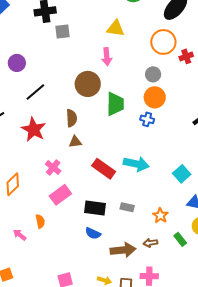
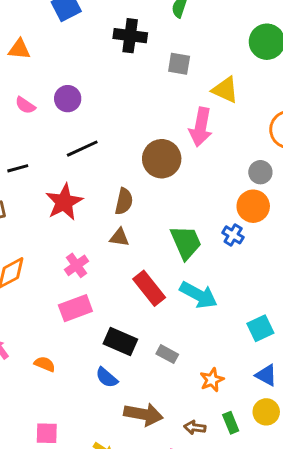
gray square: (63, 32) -> (179, 64), moved
pink arrow: (107, 57) -> (201, 127), size x1.4
green trapezoid: (115, 104) -> (186, 242), moved, turned -40
orange semicircle: (40, 221) -> (45, 364), moved, turned -72
brown arrow: (150, 243) -> (195, 427), moved

